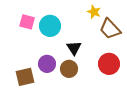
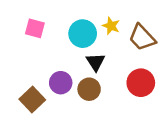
yellow star: (94, 12) -> (111, 26), moved
cyan circle: (50, 26) -> (83, 34), moved
brown square: (25, 77) -> (32, 100), turned -30

